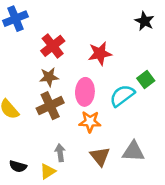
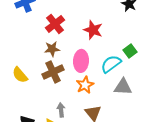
red star: (100, 53) -> (93, 30), turned 30
orange star: (90, 122) -> (85, 85), turned -30
gray triangle: (133, 151) -> (123, 87), moved

